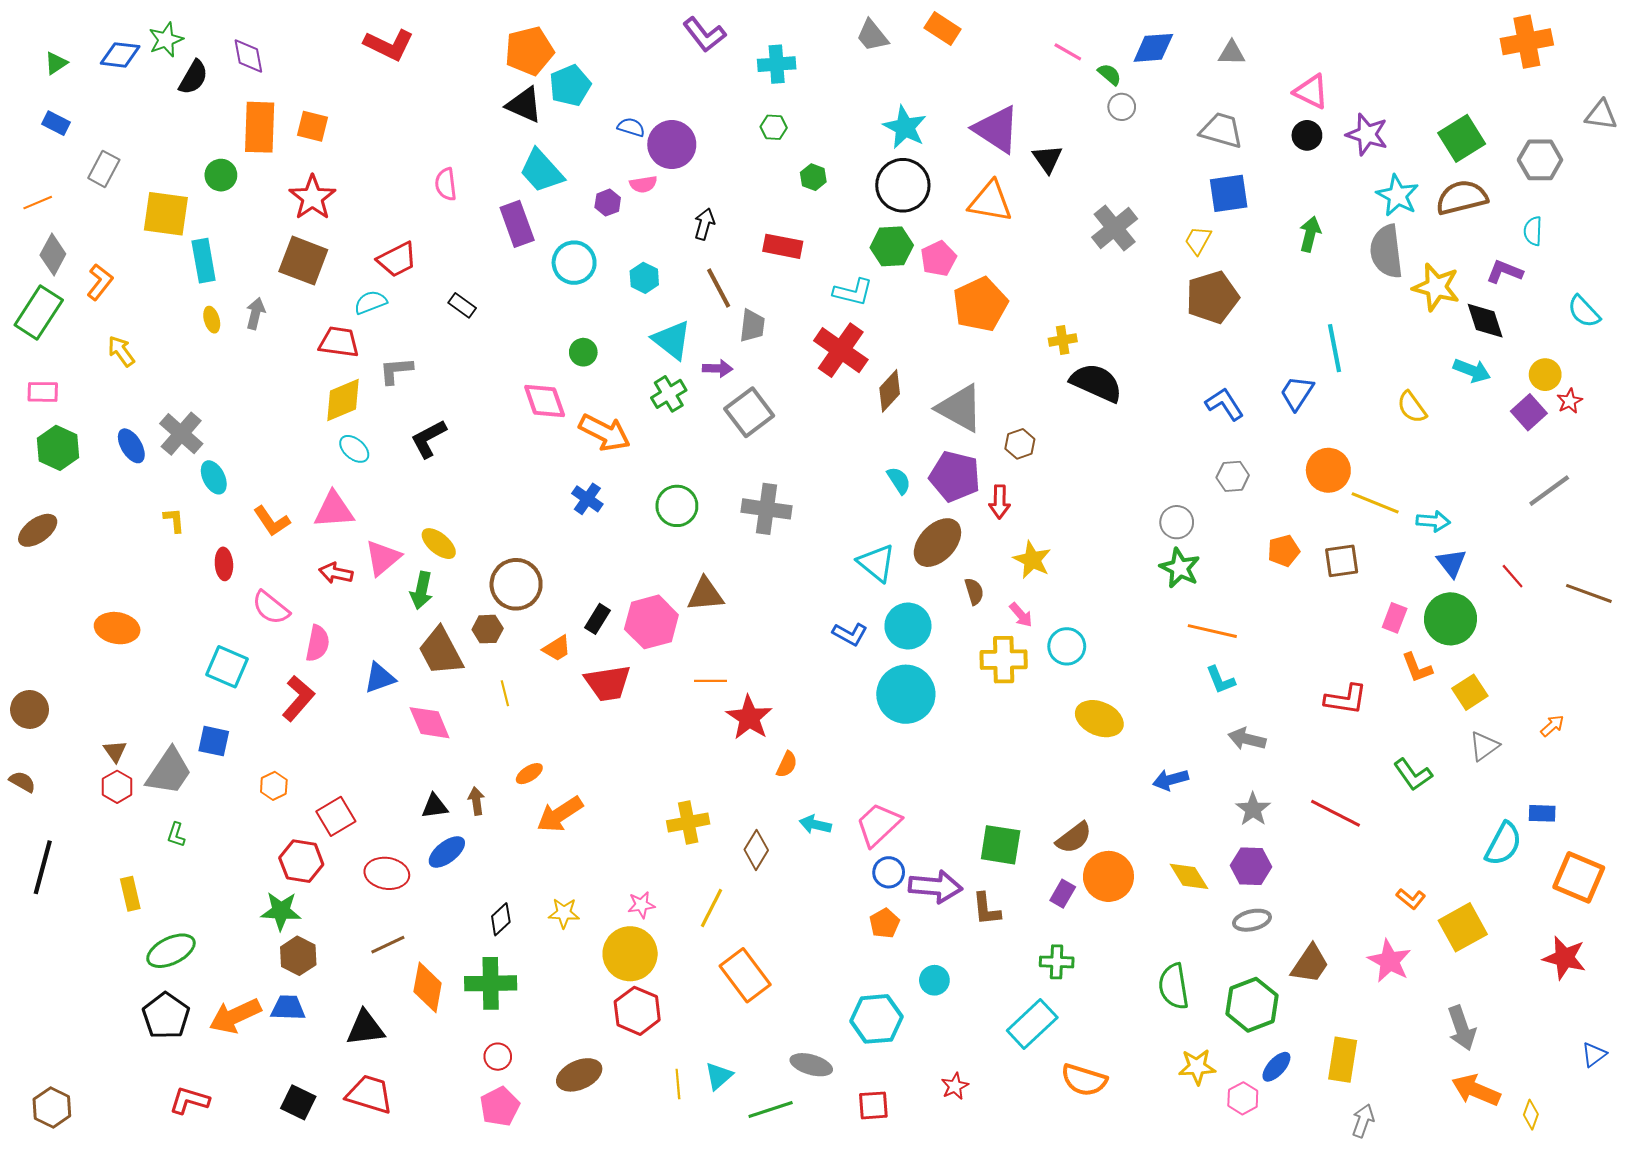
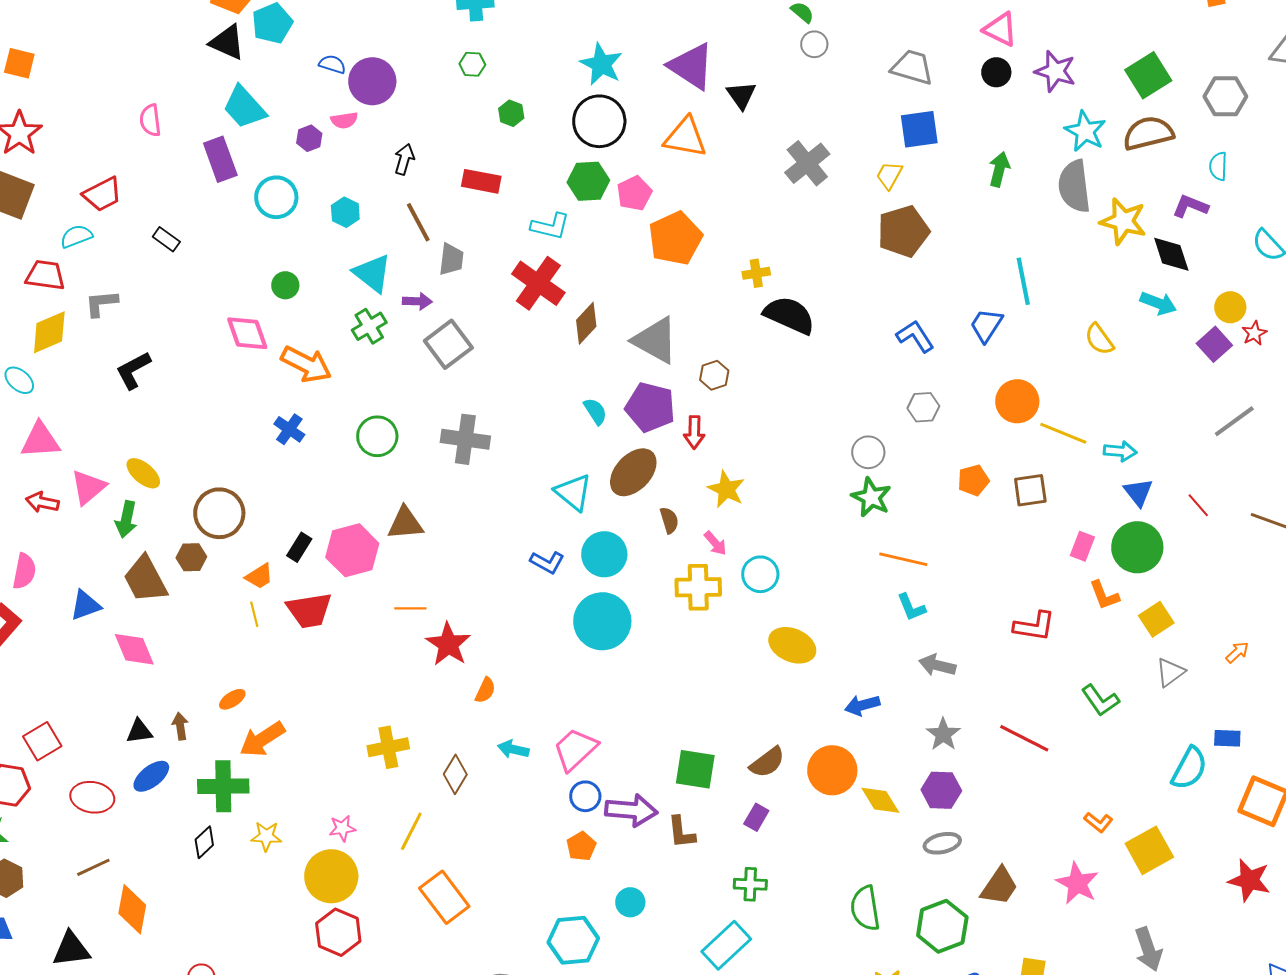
cyan ellipse: (354, 449) -> (19, 380), moved
yellow line: (505, 693) -> (254, 614), moved
orange circle: (1108, 876) -> (832, 770), moved
green cross: (491, 983) -> (223, 786), moved

